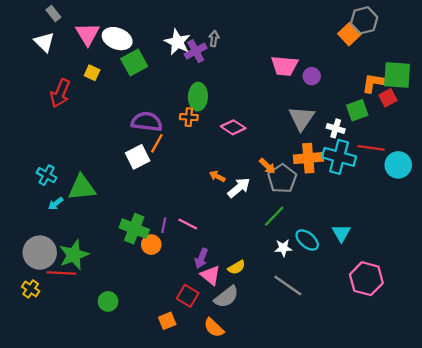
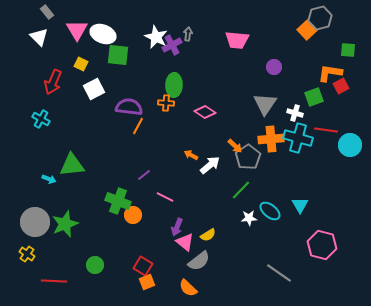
green square: (134, 62) -> (118, 55), turned 35
pink trapezoid: (284, 66) -> (237, 40), moved
green square: (397, 75) -> (348, 50), moved, size x0.6
white square: (138, 157) -> (94, 89), moved
cyan cross: (47, 175) -> (41, 119), moved
cyan arrow: (56, 204) -> (49, 179), turned -120
purple line: (164, 225) -> (144, 175), moved, turned 40
red line: (61, 273) -> (54, 281), moved
gray line: (288, 286) -> (279, 273), moved
red square: (188, 296) -> (143, 266), moved

